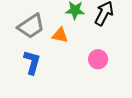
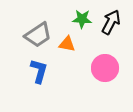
pink circle: (98, 59) -> (105, 68), size x1.4

